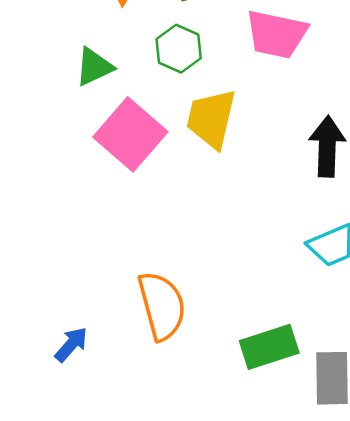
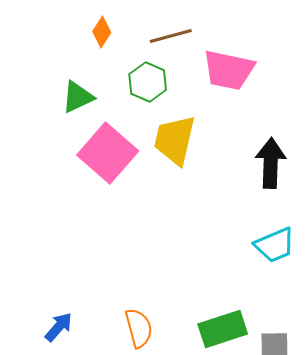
orange semicircle: (162, 306) -> (139, 328), moved, size x0.7

